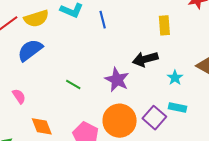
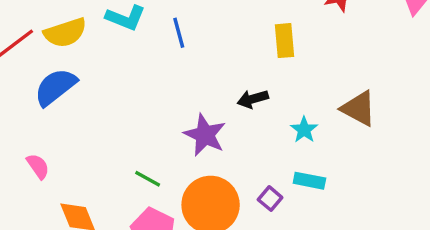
black arrow: (145, 59) -> (253, 99), size x0.7
green line: (73, 85) -> (148, 179), moved
purple square: (154, 118) -> (270, 199), size x0.6

